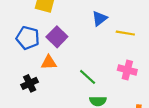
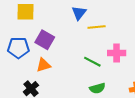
yellow line: (125, 33) -> (97, 27), moved
green line: (88, 77) -> (92, 62), moved

